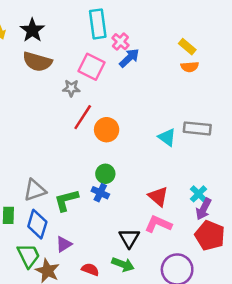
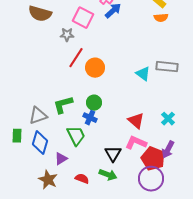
green L-shape: (66, 200) -> (63, 105), moved
purple arrow: (204, 209) -> (168, 150), moved
red pentagon: (210, 235) -> (153, 159), moved
green trapezoid: (29, 256) -> (76, 136), moved

